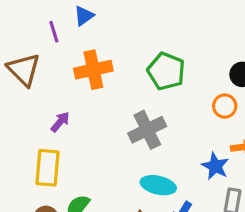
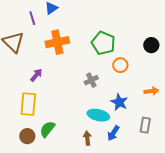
orange circle: (225, 106) -> (120, 65), moved
gray cross: (147, 130) -> (91, 80), size x0.6
blue star: (215, 166) -> (119, 102), moved

